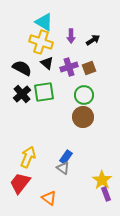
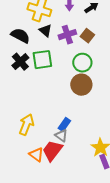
brown square: (89, 68) -> (87, 36), turned -32
red trapezoid: (20, 183) -> (52, 151), moved
orange triangle: (49, 198) -> (36, 155), moved

